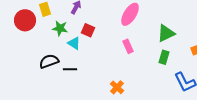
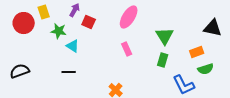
red square: (88, 30) -> (89, 22), moved
green triangle: (166, 33) -> (165, 36), turned -36
black semicircle: (49, 61) -> (20, 71), moved

